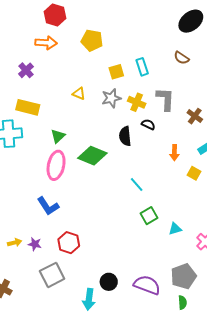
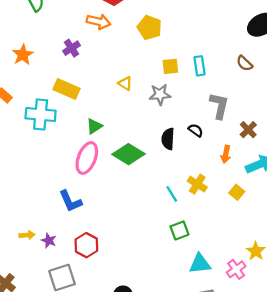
yellow cross: (137, 102) -> (197, 184), moved
orange arrow: (174, 153) -> (226, 154), moved
cyan triangle: (175, 229) -> (200, 264), moved, size x1.5

